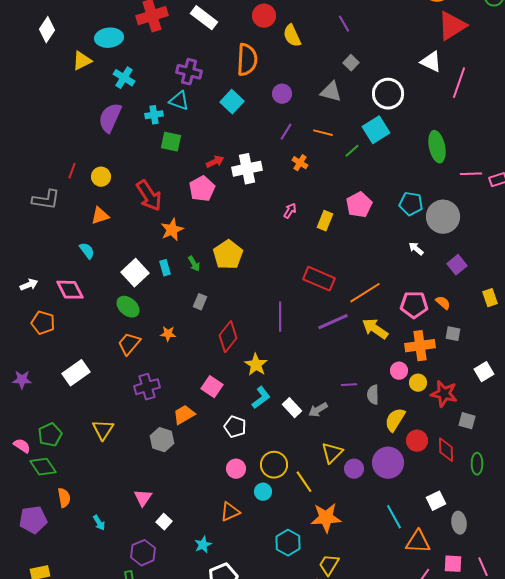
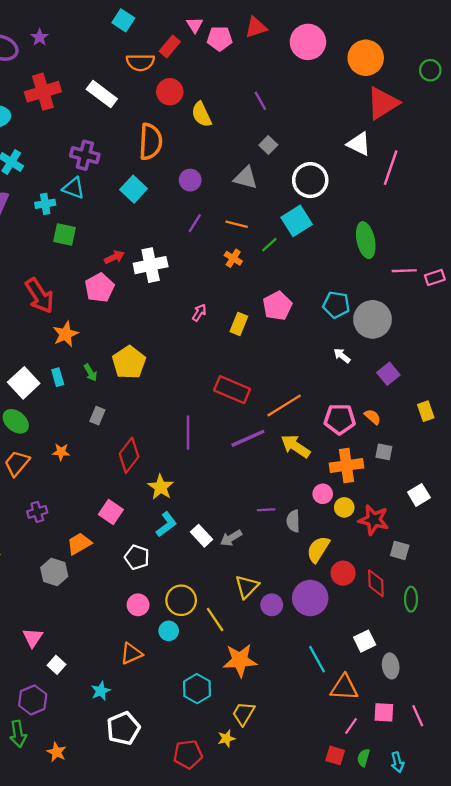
orange cross: (300, 163) -> (233, 258), moved
purple cross: (147, 387) -> (37, 512), size x0.7

